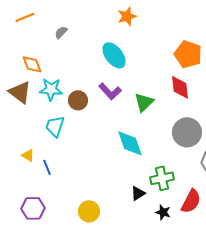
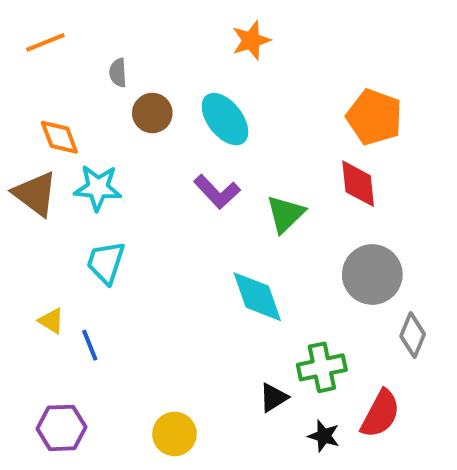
gray semicircle: (61, 32) -> (118, 73), turned -48
brown circle: (78, 100) -> (152, 113), moved

